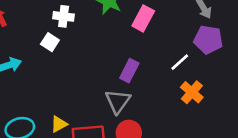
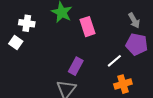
pink rectangle: (143, 18) -> (87, 27), turned -48
orange cross: (192, 92) -> (123, 84), turned 30

